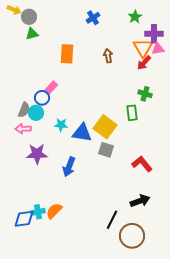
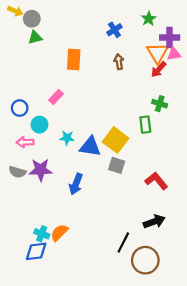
blue cross: (93, 18) -> (114, 30), moved
blue circle: (42, 98) -> (20, 108), moved
gray semicircle: (24, 110) -> (17, 172), moved, turned 84
cyan cross: (38, 212) -> (42, 234), turned 32
blue diamond: (24, 219) -> (36, 251), moved

